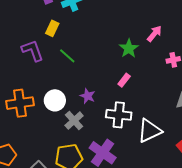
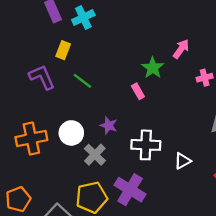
pink rectangle: (124, 80) -> (138, 91), moved, turned -64
white triangle: (150, 131) -> (182, 161), size x0.6

